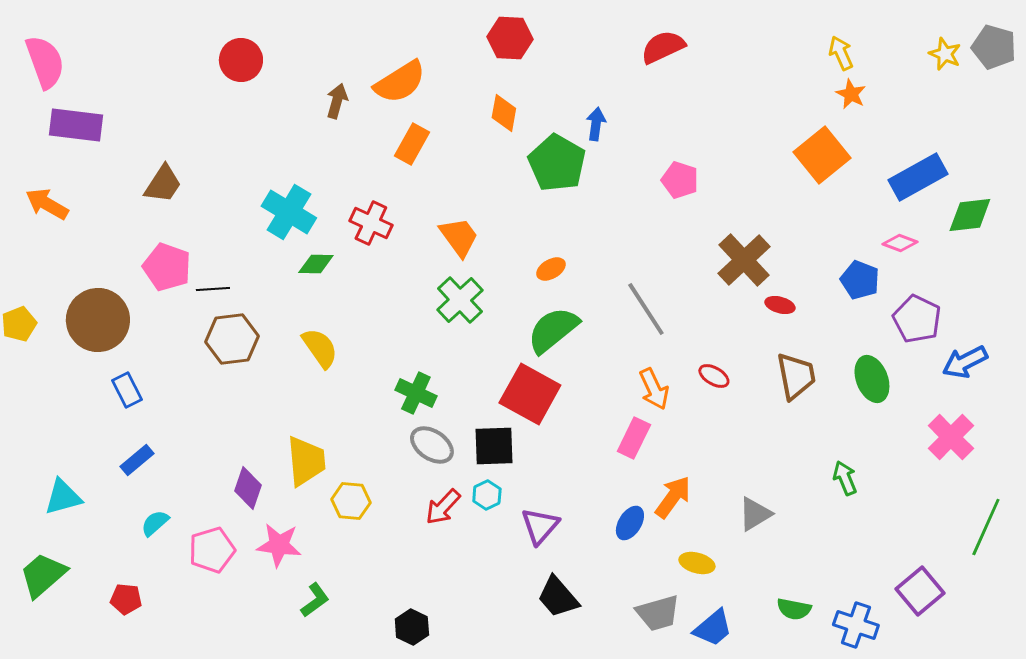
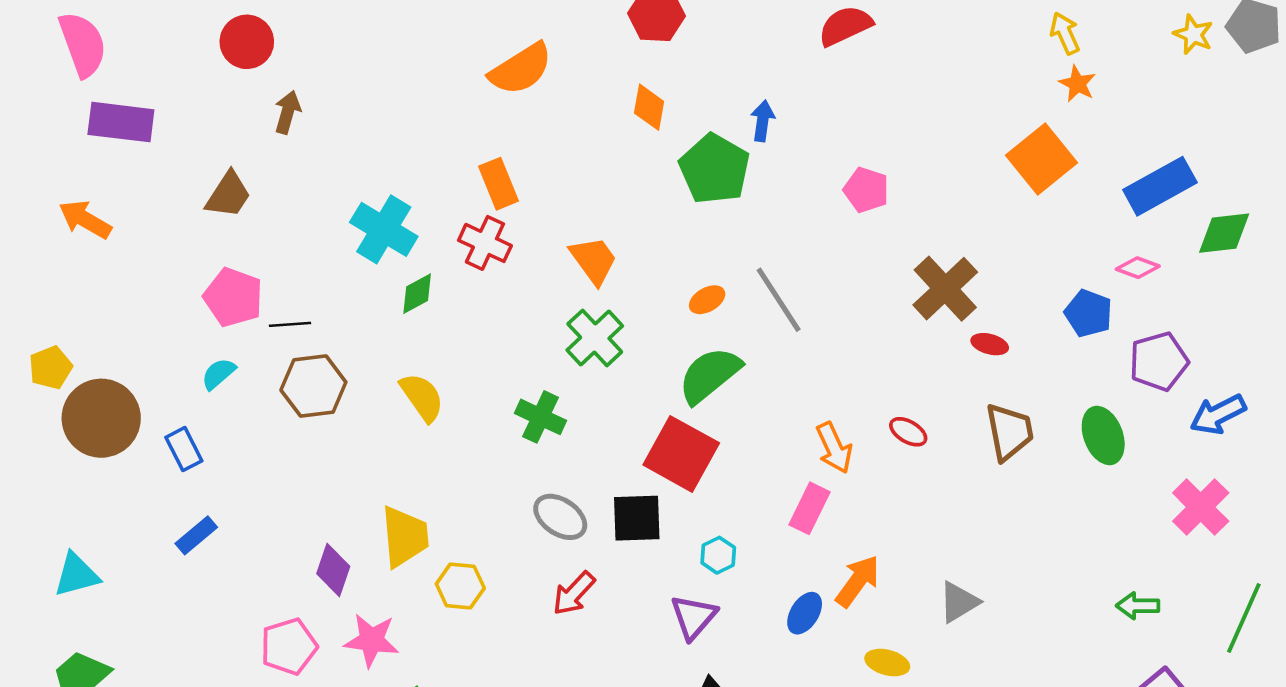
red circle: (241, 60) -> (247, 42), moved
brown arrow: (337, 101) -> (288, 112), moved
orange rectangle: (412, 144) -> (499, 184), moved, turned -51
green diamond: (316, 264) -> (417, 294), turned -30
gray line: (646, 309) -> (779, 300), moved
purple pentagon: (917, 319) -> (1159, 361), turned 30
brown circle: (98, 320) -> (101, 418), moved
green cross: (416, 393) -> (540, 417), moved
green arrow: (845, 478) -> (1138, 606), moved, turned -68
cyan hexagon: (487, 495) -> (718, 555), moved
cyan triangle: (63, 497) -> (77, 575), moved
cyan semicircle: (155, 523) -> (218, 374), moved

